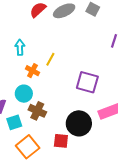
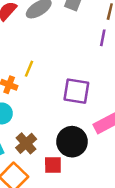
brown cross: (37, 111) -> (26, 143), moved, turned 30

